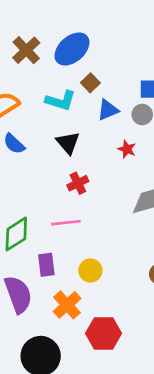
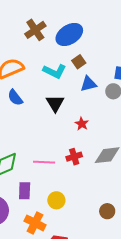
red star: (127, 149) -> (82, 124), moved
red cross: (78, 183) -> (74, 157), moved
orange cross: (67, 305) -> (35, 223), turned -30

